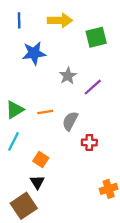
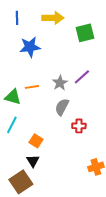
gray star: (68, 76) -> (60, 83), moved
green triangle: (15, 110) -> (13, 97), turned 48
orange line: (45, 112) -> (32, 87), moved

